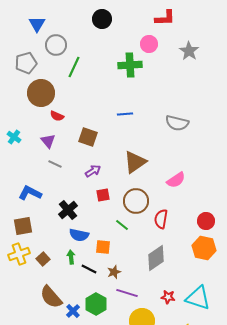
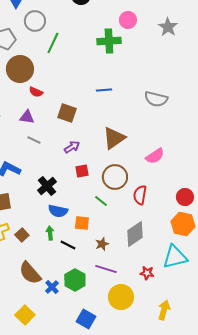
purple triangle: (48, 141) -> (27, 117), turned -42
brown star: (114, 272) -> (102, 244), moved
cyan triangle: (198, 298) -> (175, 257), moved, turned -32

